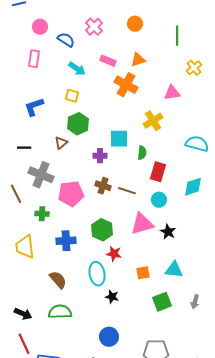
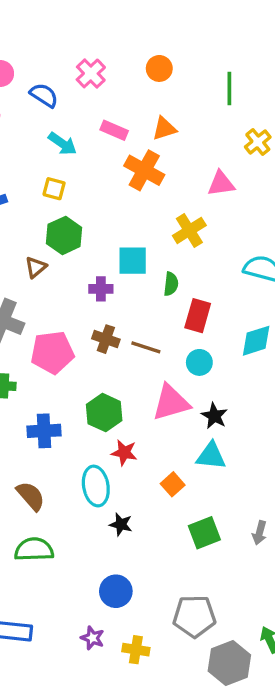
cyan triangle: (174, 270) -> (211, 456), moved
orange square: (143, 273) -> (173, 484), turned -32

